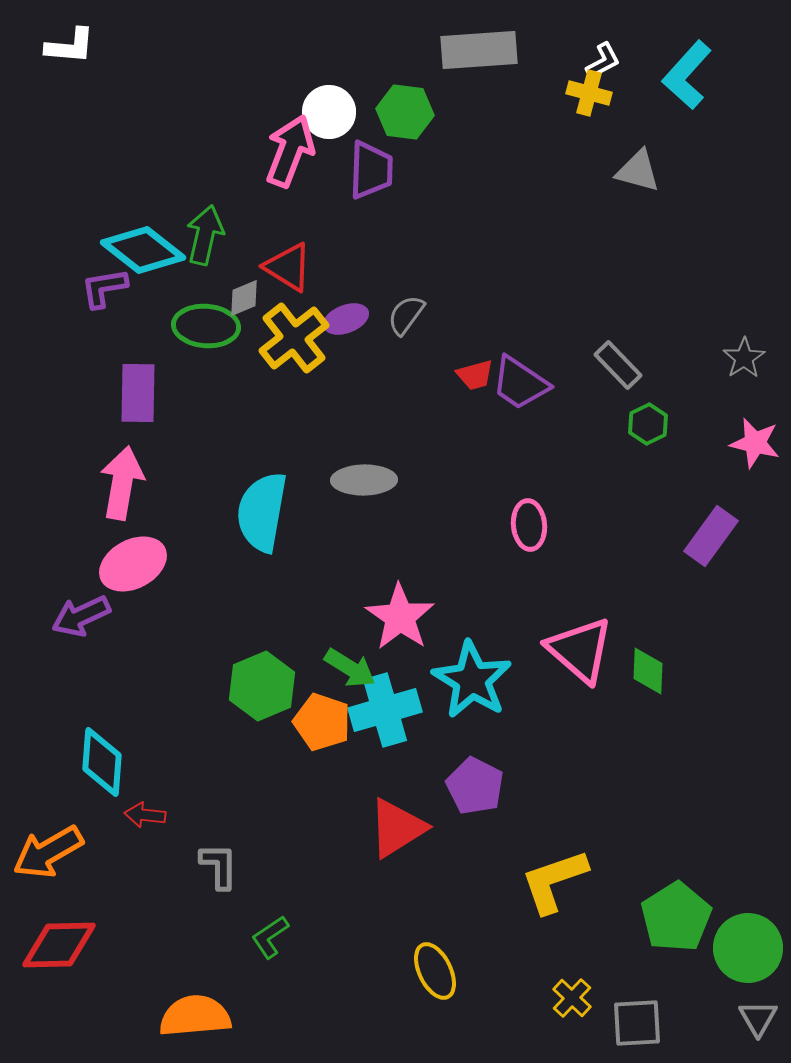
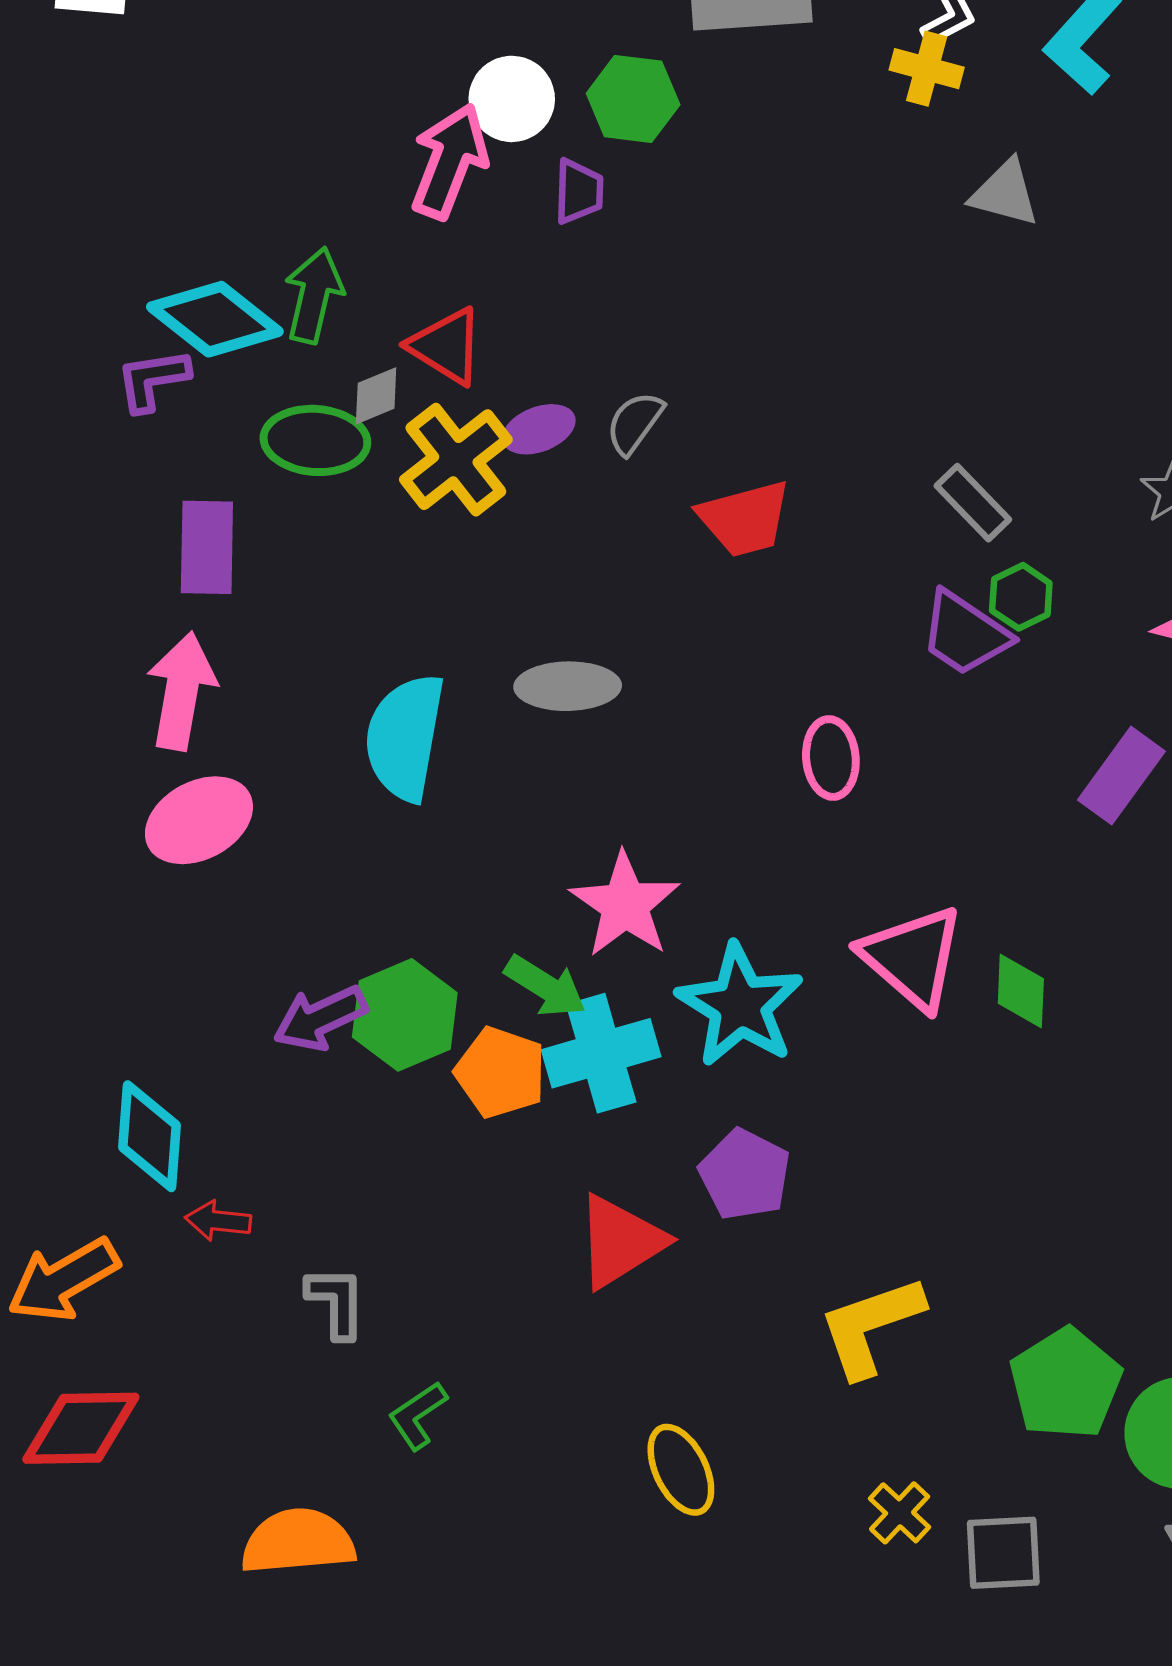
purple trapezoid: (371, 170) -> (579, 192), size x0.7
red trapezoid: (475, 375) -> (745, 519), size x1.6
purple trapezoid: (520, 383) -> (965, 634), moved
purple arrow: (81, 616) -> (320, 1018), moved

